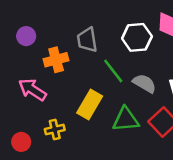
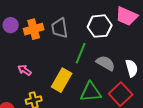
orange cross: (56, 60) -> (34, 29), moved
green line: (113, 71) -> (81, 53), turned 60
pink arrow: (32, 90) -> (25, 70), moved, size x0.6

